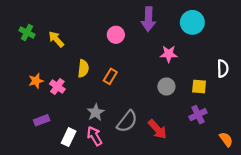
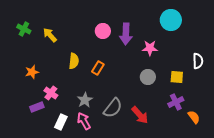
purple arrow: (148, 19) -> (126, 34), moved
pink cross: (57, 86) -> (51, 93), moved
orange semicircle: (226, 139) -> (194, 117), moved

